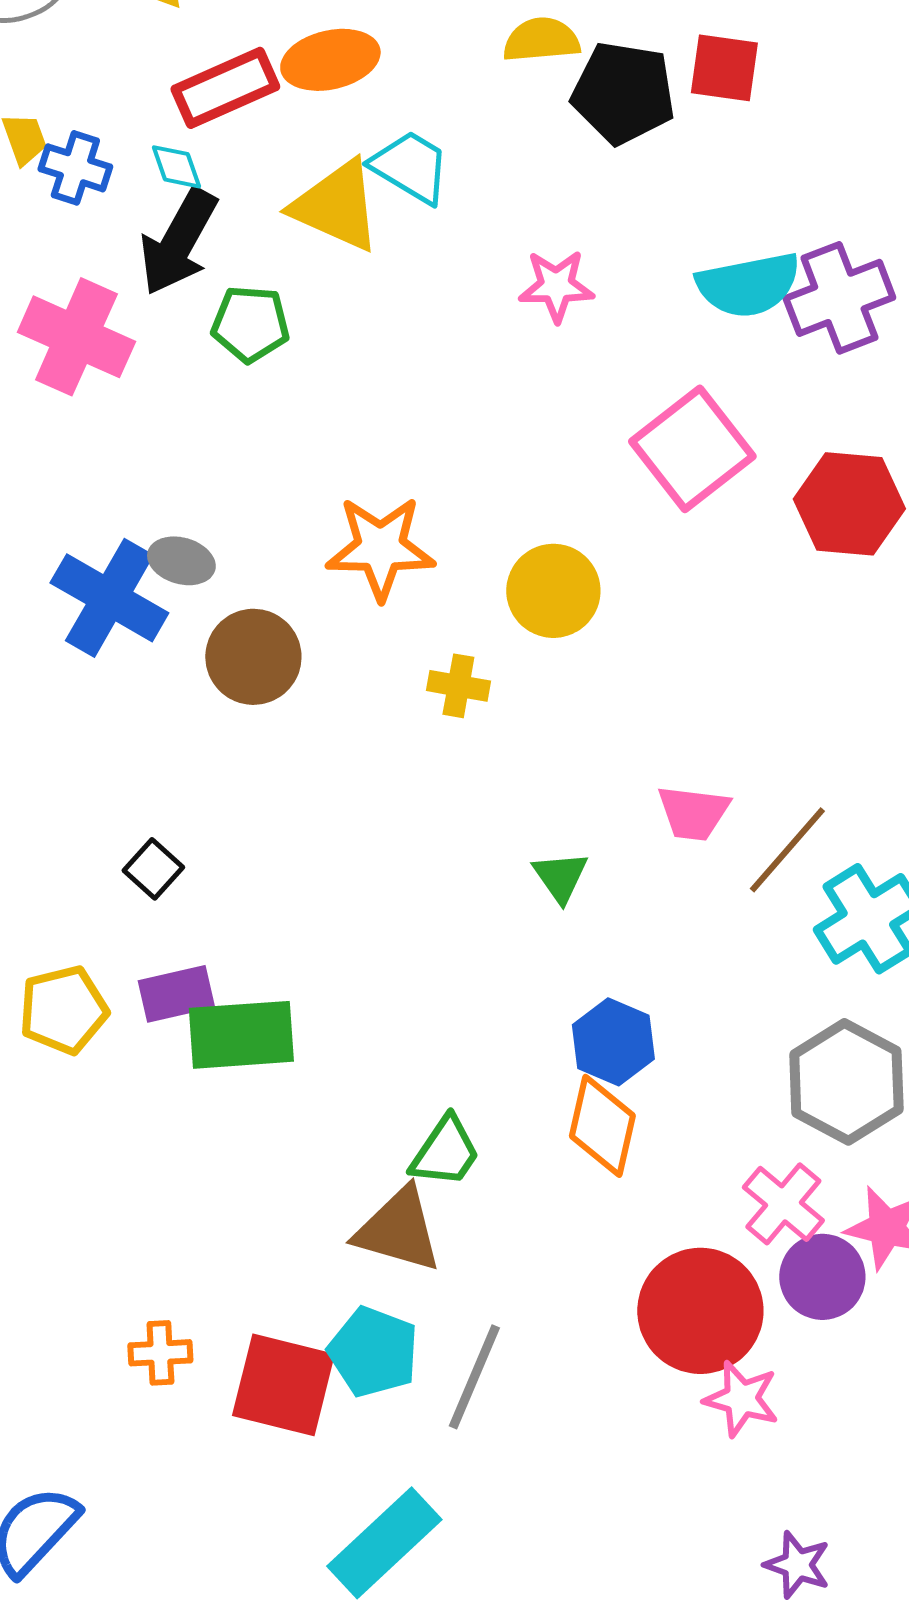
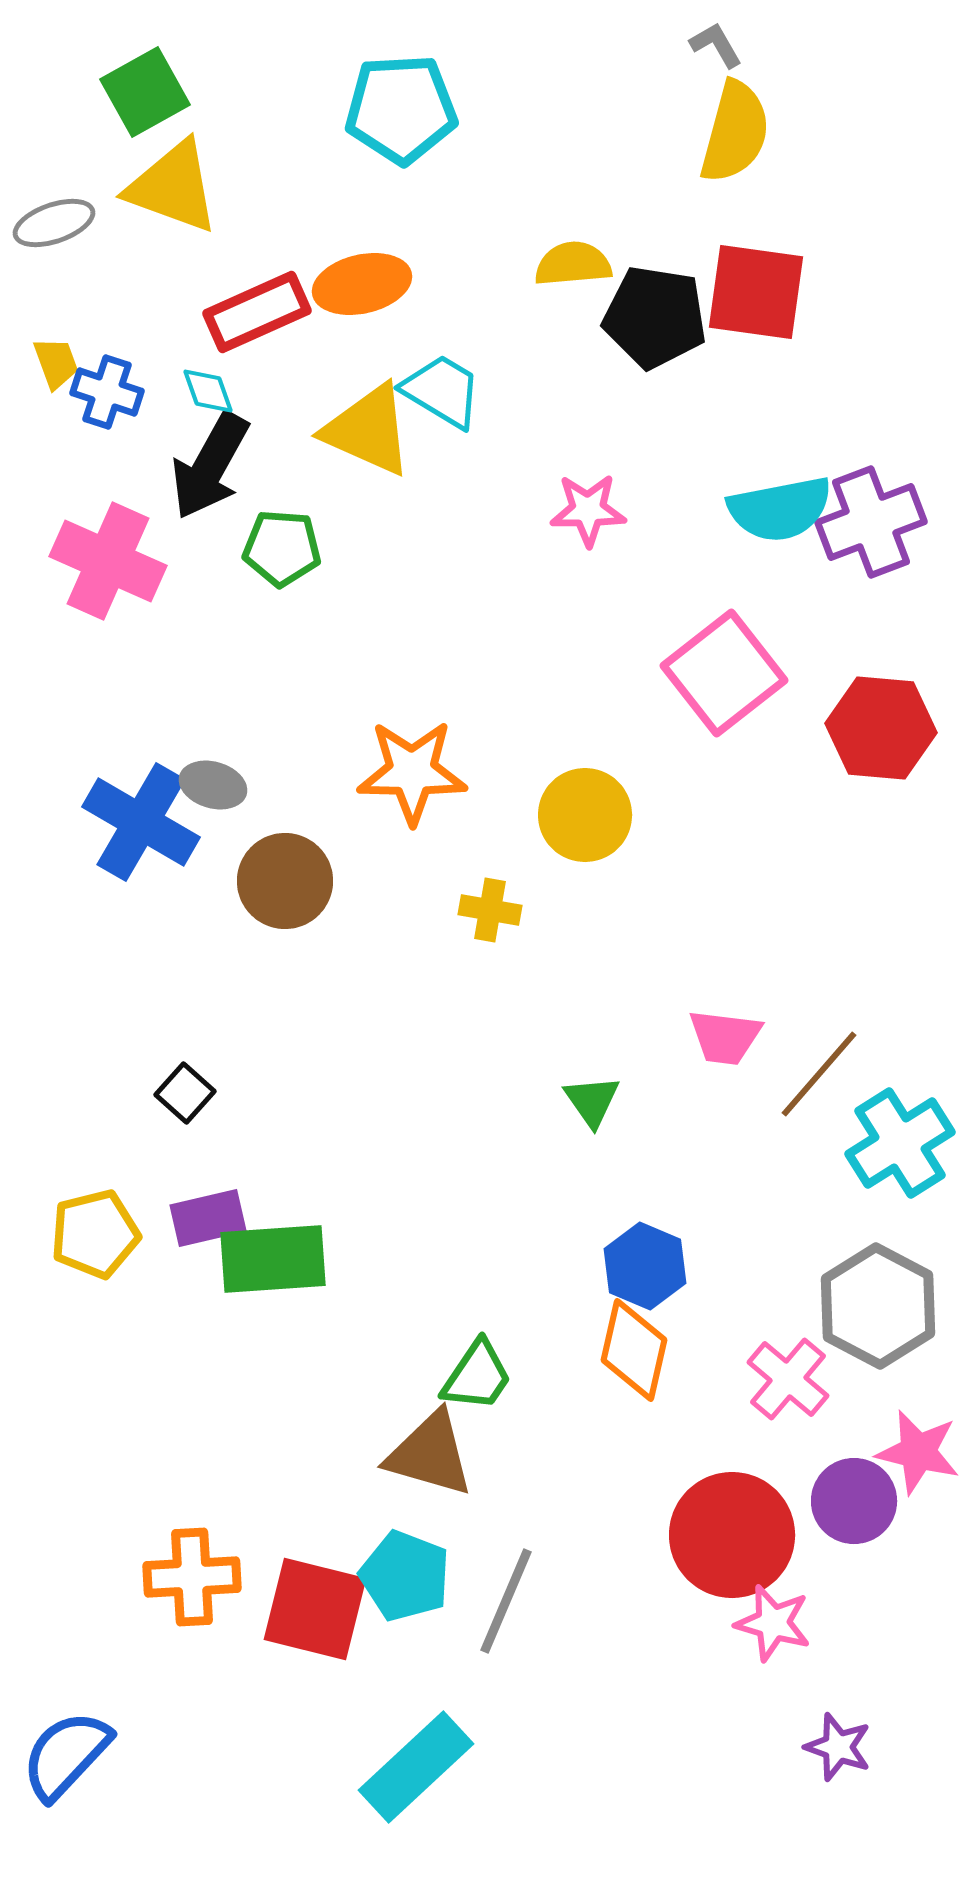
red square: (724, 68) -> (756, 292), size x1.4
pink cross: (783, 1204) -> (788, 1379), moved
orange cross: (160, 1353) -> (192, 1577), size x1.5
purple star: (797, 1565) -> (838, 1747), moved

